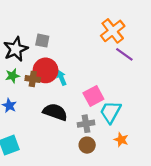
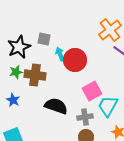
red circle: (45, 70) -> (75, 60), moved
cyan arrow: (61, 78) -> (60, 54), moved
brown cross: (33, 79) -> (35, 75), size x1.5

